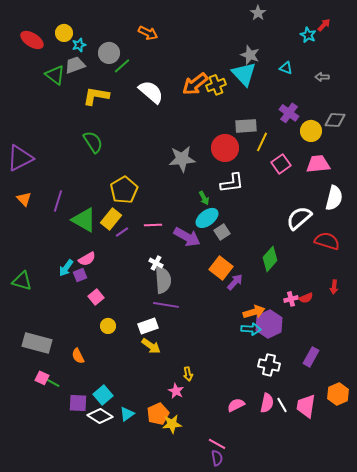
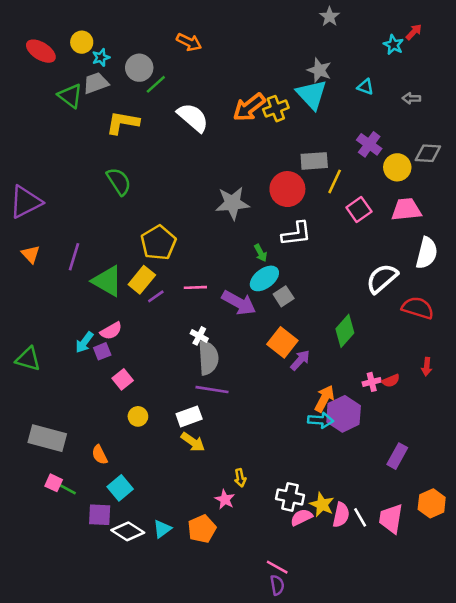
orange arrow: (254, 312) -> (324, 399), turned -45
white cross: (269, 365) -> (290, 497), moved
cyan square: (103, 395) -> (120, 488), moved
yellow star: (172, 424) -> (322, 505), moved, turned 30

